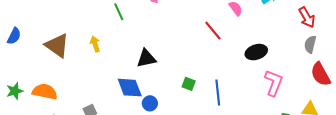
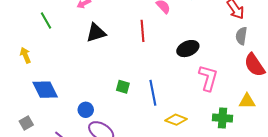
red line: (213, 31) -> (142, 31), turned 40
black triangle: (146, 58) -> (96, 33), moved
blue diamond: (130, 88) -> (45, 90), moved

